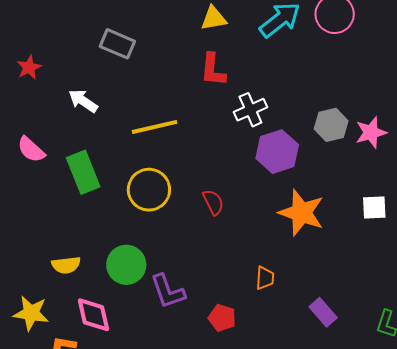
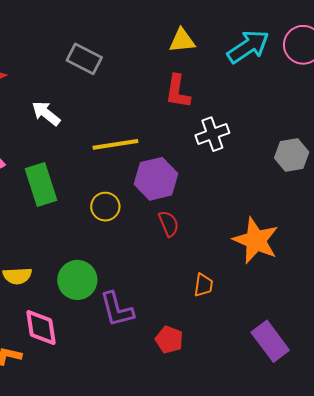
purple hexagon: (277, 152) -> (156, 179), moved
yellow circle: (149, 190) -> (105, 207), size x0.7
orange trapezoid: (265, 278) -> (203, 285), moved
purple rectangle: (323, 312) -> (270, 341), size x1.4

